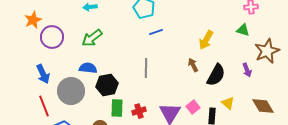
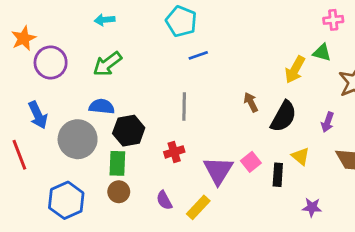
yellow arrow: (206, 40) -> (295, 70), moved
purple arrow: (247, 70) -> (328, 122), moved, turned 40
red line: (44, 106) -> (19, 155), moved
green rectangle: (117, 108) -> (117, 163), moved
red cross: (139, 111) -> (174, 152), moved

